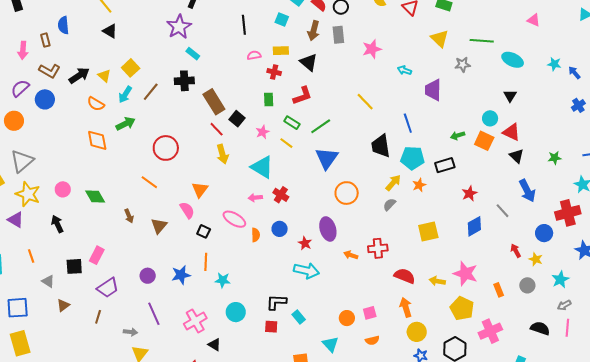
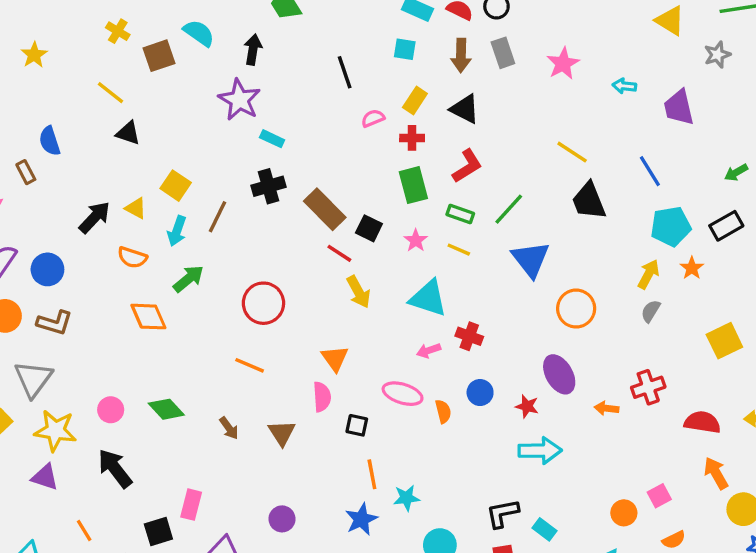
yellow rectangle: (281, 51) -> (415, 101), turned -42
brown L-shape: (50, 71) -> (55, 323), moved
green rectangle: (269, 100) -> (413, 185), size x1.5
black trapezoid: (381, 146) -> (589, 201), moved
pink semicircle: (187, 210) -> (322, 397), turned 42
black arrow: (57, 224) -> (115, 468), size x1.4
blue star: (181, 275) -> (361, 519), moved

